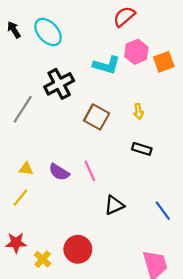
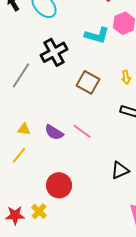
pink line: (90, 171) -> (82, 131), turned -30
black triangle: (114, 205) -> (120, 170), moved
red star: (16, 243) -> (15, 215), moved
red circle: (78, 249) -> (59, 185), moved

